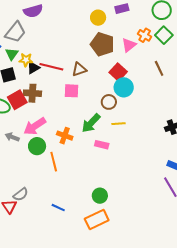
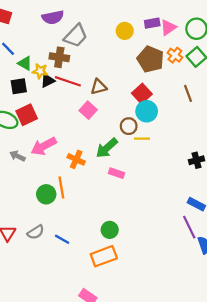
gray trapezoid: (15, 32) -> (76, 36), moved
brown pentagon: (102, 44) -> (150, 59), moved
pink triangle: (129, 45) -> (168, 28), moved
green triangle: (12, 54) -> (25, 63), turned -40
pink square: (72, 91) -> (88, 110), turned 35
brown cross: (32, 93) -> (59, 57), moved
yellow line: (118, 124) -> (142, 139), moved
green circle: (37, 146) -> (46, 194), moved
gray semicircle: (21, 194) -> (36, 232), moved

